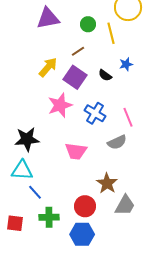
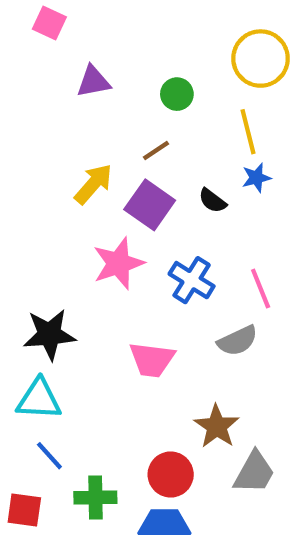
purple triangle: (48, 18) -> (93, 82), size x0.7
yellow line: (111, 33) -> (248, 132), moved
blue line: (35, 192) -> (49, 456), moved

